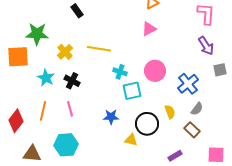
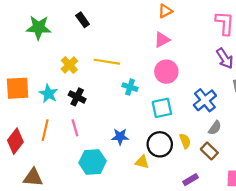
green star: (37, 34) -> (39, 28), moved
orange square: (18, 57) -> (18, 88), moved
pink circle: (155, 71) -> (166, 72), moved
cyan square: (132, 91) -> (162, 108), moved
yellow semicircle: (170, 112) -> (185, 141), moved
cyan hexagon: (66, 145) -> (93, 162), moved

